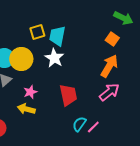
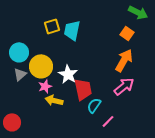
white star: (54, 58) -> (68, 74), moved
yellow circle: (21, 59) -> (41, 66), moved
yellow arrow: (26, 109) -> (54, 100), moved
cyan semicircle: (79, 124) -> (94, 105), moved

